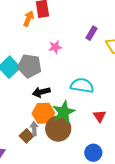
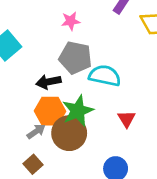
gray pentagon: (29, 66) -> (75, 58), moved
gray arrow: (34, 129) -> (36, 131), turned 56
brown square: (26, 136) -> (33, 164), moved

